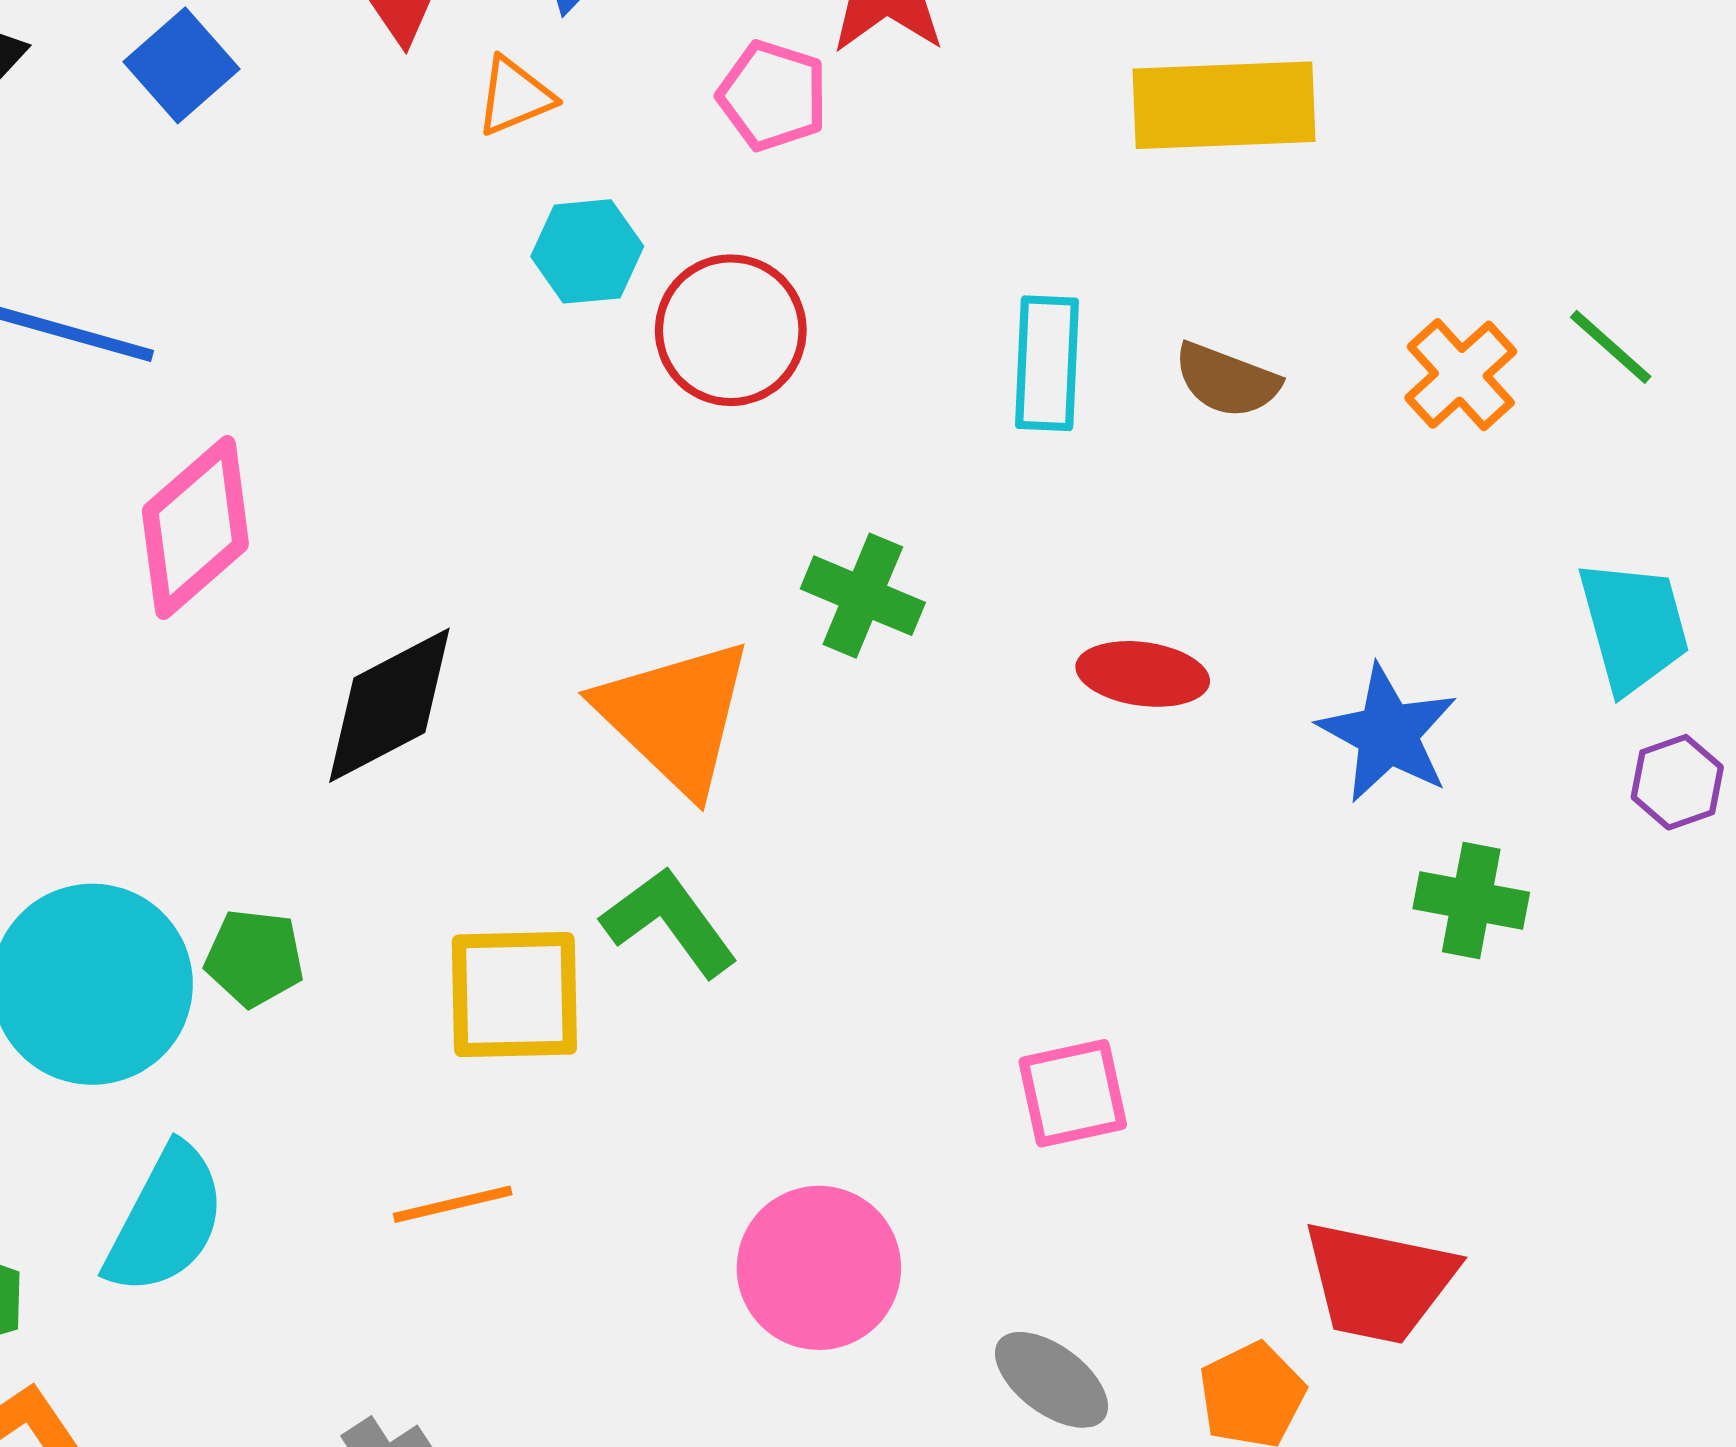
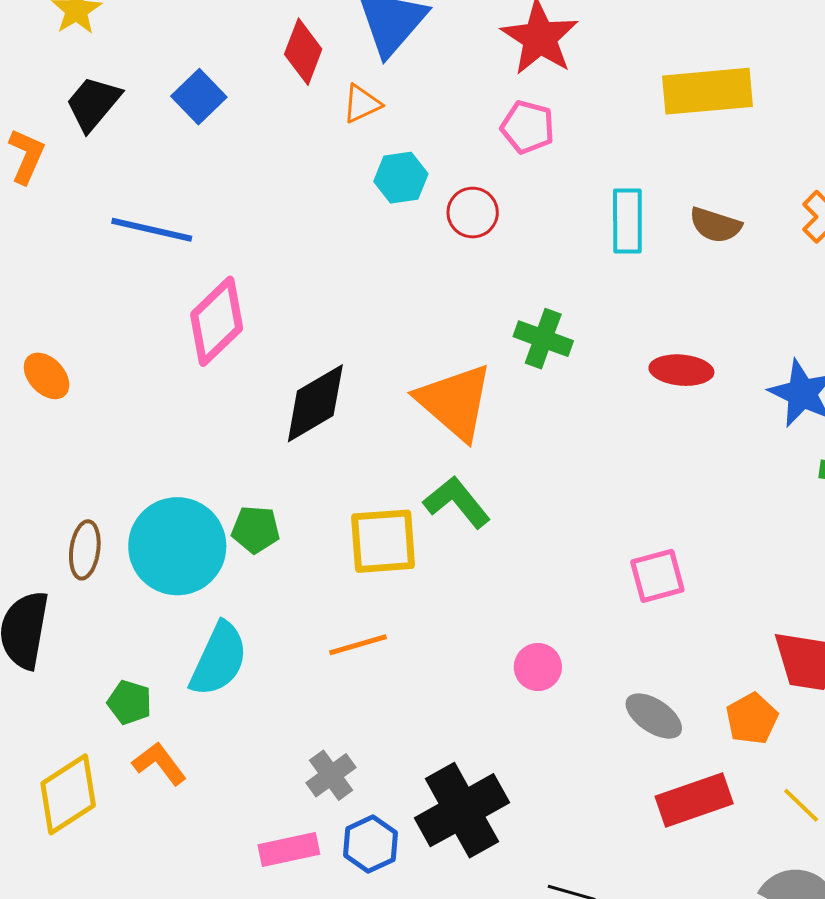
pink pentagon: (773, 96) -> (528, 127), moved
red circle: (731, 330) -> (473, 213), size x0.7
pink circle: (819, 1268) -> (538, 667), size x0.6

